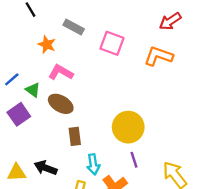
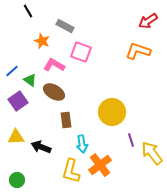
pink square: (112, 43) -> (81, 52), moved
purple line: (134, 160) -> (131, 140), moved
yellow triangle: (17, 172) -> (16, 137), moved

